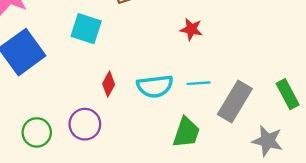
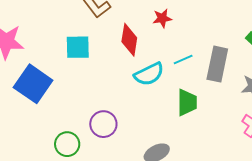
red diamond: (109, 84) -> (129, 40), moved, size x1.5

